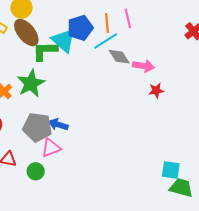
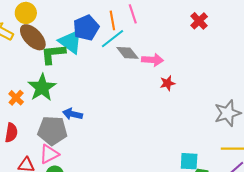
blue arrow: (58, 125) -> (72, 114), moved
pink triangle: (51, 148) -> (49, 154), moved

